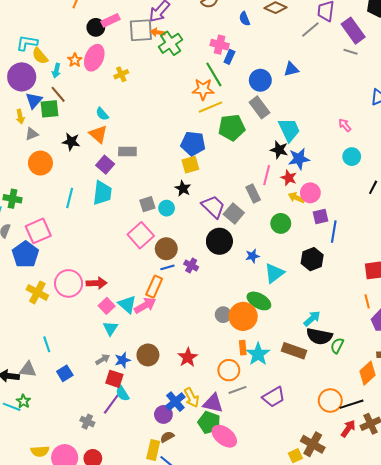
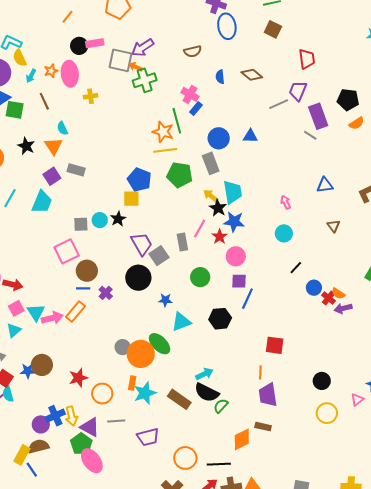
pink ellipse: (94, 58) -> (70, 74), turned -45
brown line: (58, 94) -> (44, 101), moved
yellow arrow: (296, 198) -> (211, 196), moved
cyan circle: (167, 208) -> (100, 220), moved
orange rectangle: (154, 287) -> (75, 311), moved
blue star: (123, 360) -> (28, 371), moved
orange circle: (229, 370) -> (102, 394), moved
orange circle: (330, 401) -> (185, 458), moved
brown semicircle: (167, 437) -> (38, 446), size x1.5

